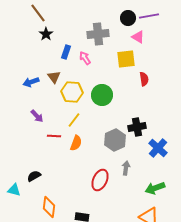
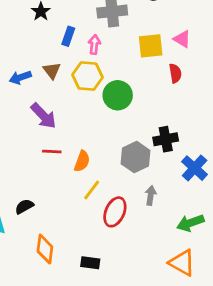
pink triangle: (138, 37) -> (182, 39), moved
pink arrow: (85, 58) -> (94, 44), turned 40
yellow hexagon: (72, 92) -> (87, 76), moved
purple arrow: (37, 116) -> (44, 116), moved, size x1.5
yellow line: (74, 120) -> (92, 190), moved

